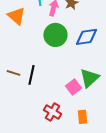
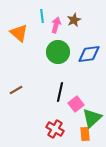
brown line: (13, 73) -> (16, 90), turned -48
black line: (31, 75) -> (60, 92), moved
green triangle: (89, 78) -> (92, 118), moved

